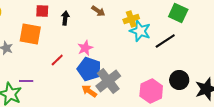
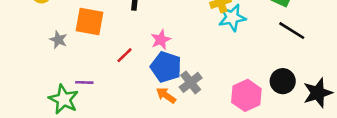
cyan star: (140, 31) -> (232, 18), turned -30
black line: (165, 41) -> (292, 31), moved, turned 65
gray cross: (108, 81) -> (191, 82), size x0.7

